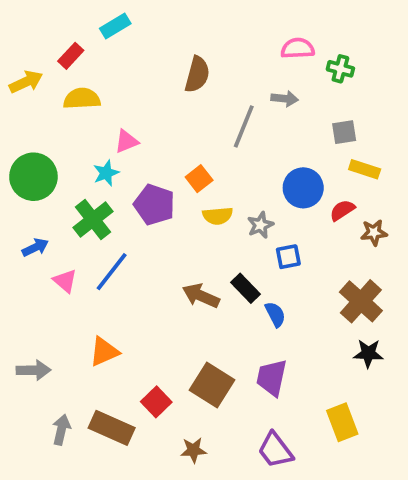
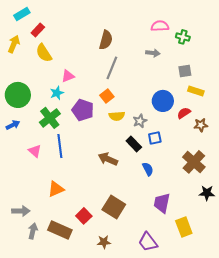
cyan rectangle: (115, 26) -> (22, 14), moved
yellow arrow: (26, 82) -> (14, 44), turned -42
yellow semicircle: (82, 99) -> (44, 53), turned -120
gray line: (244, 126) -> (112, 68), moved
blue arrow: (35, 247) -> (13, 125), moved
blue line: (112, 272) -> (60, 146), turned -45
black rectangle: (246, 288) -> (134, 144), moved
black star: (368, 353) -> (207, 193), moved
gray arrow: (33, 370) -> (21, 211), moved
purple trapezoid: (272, 378) -> (162, 203), moved

